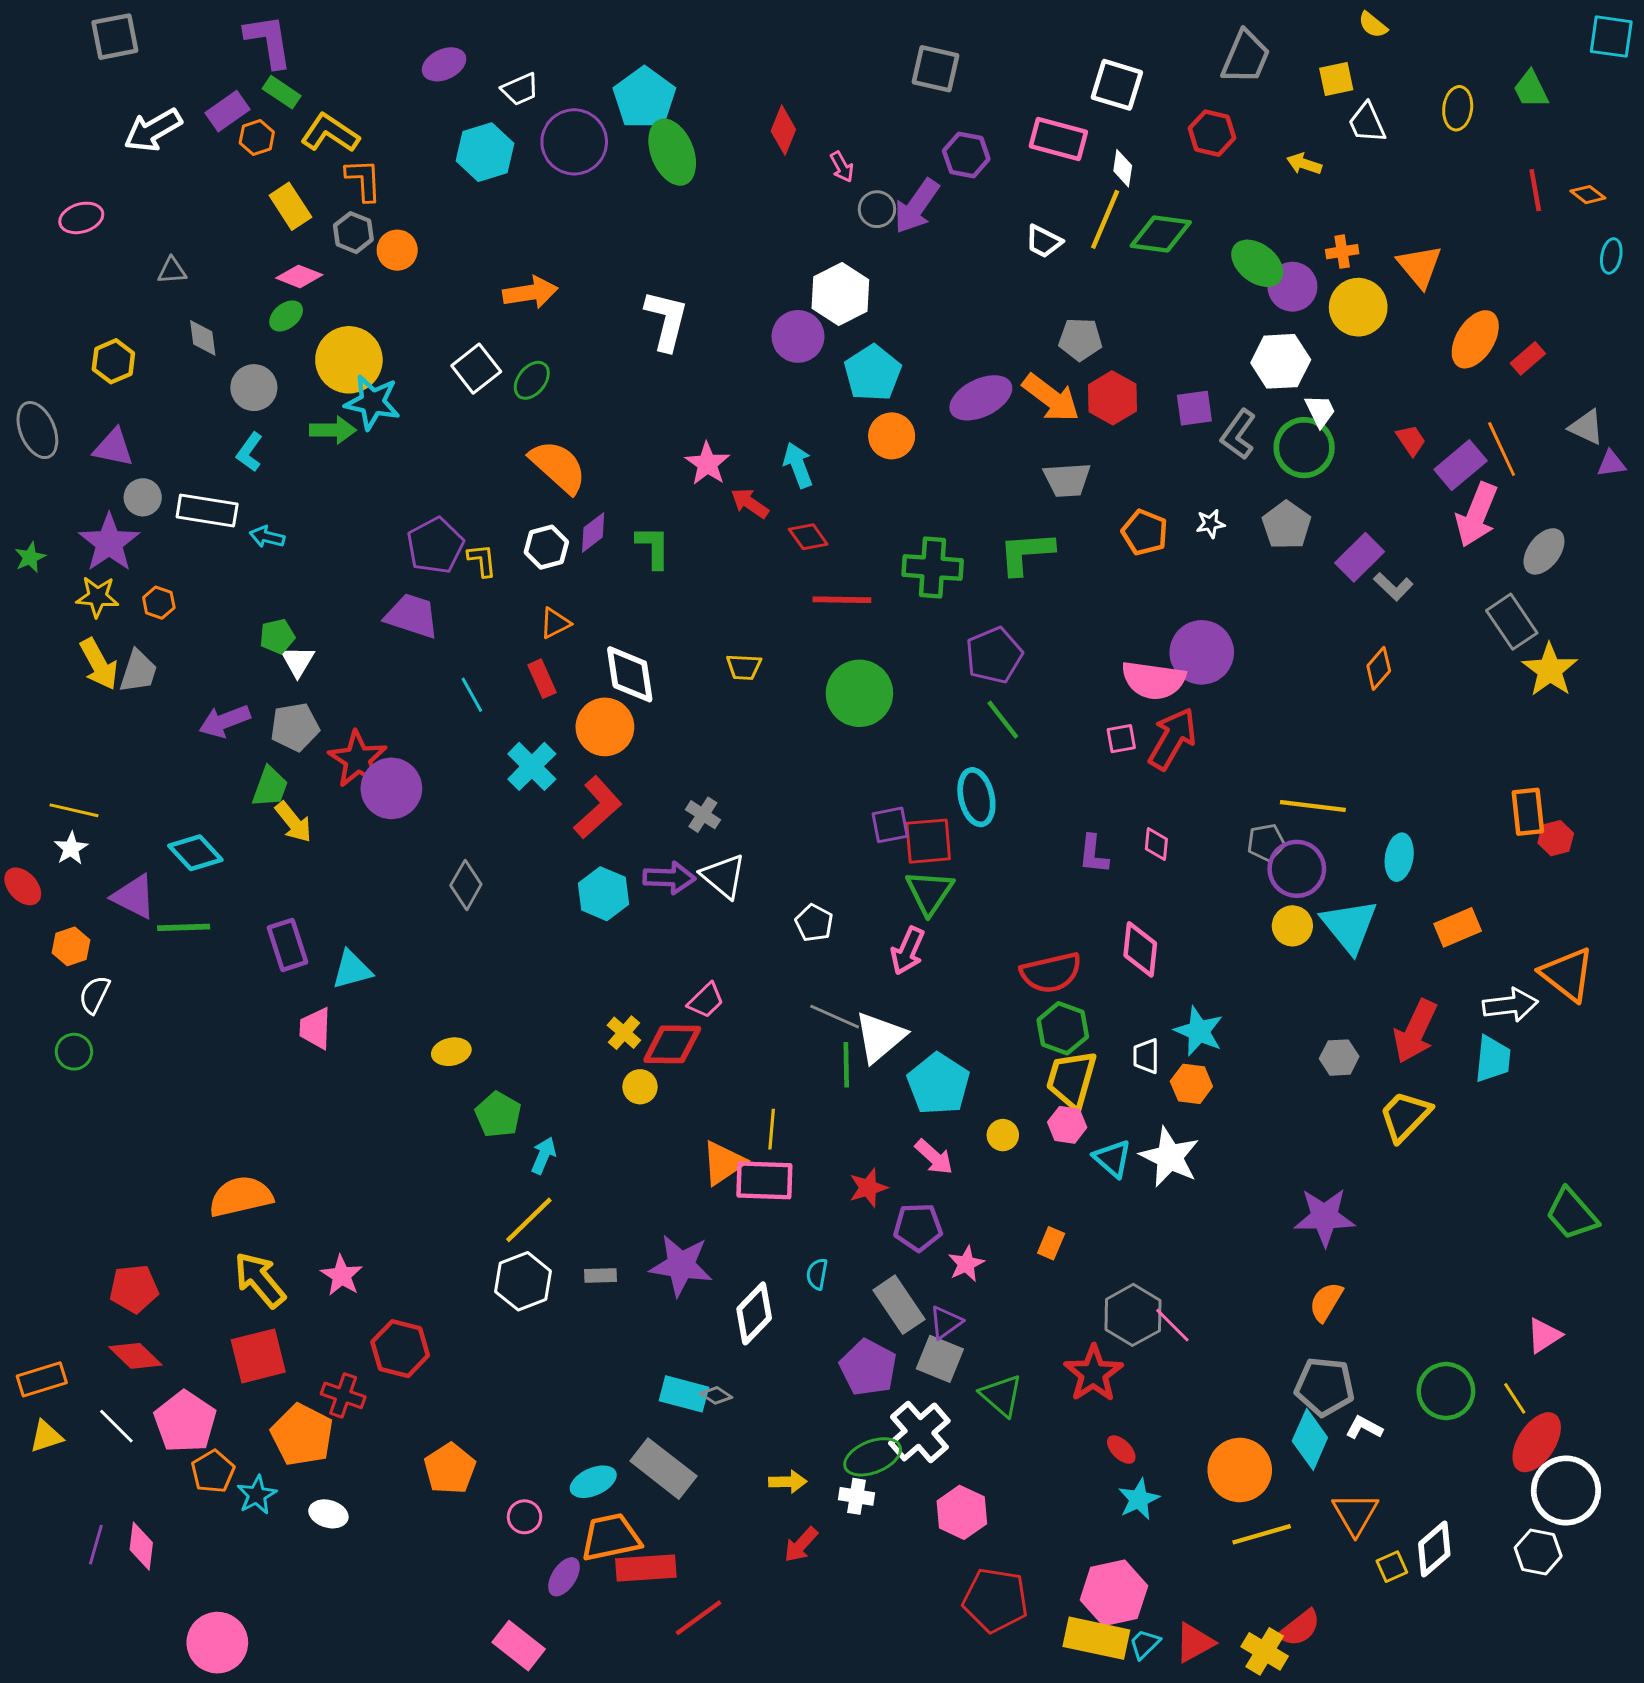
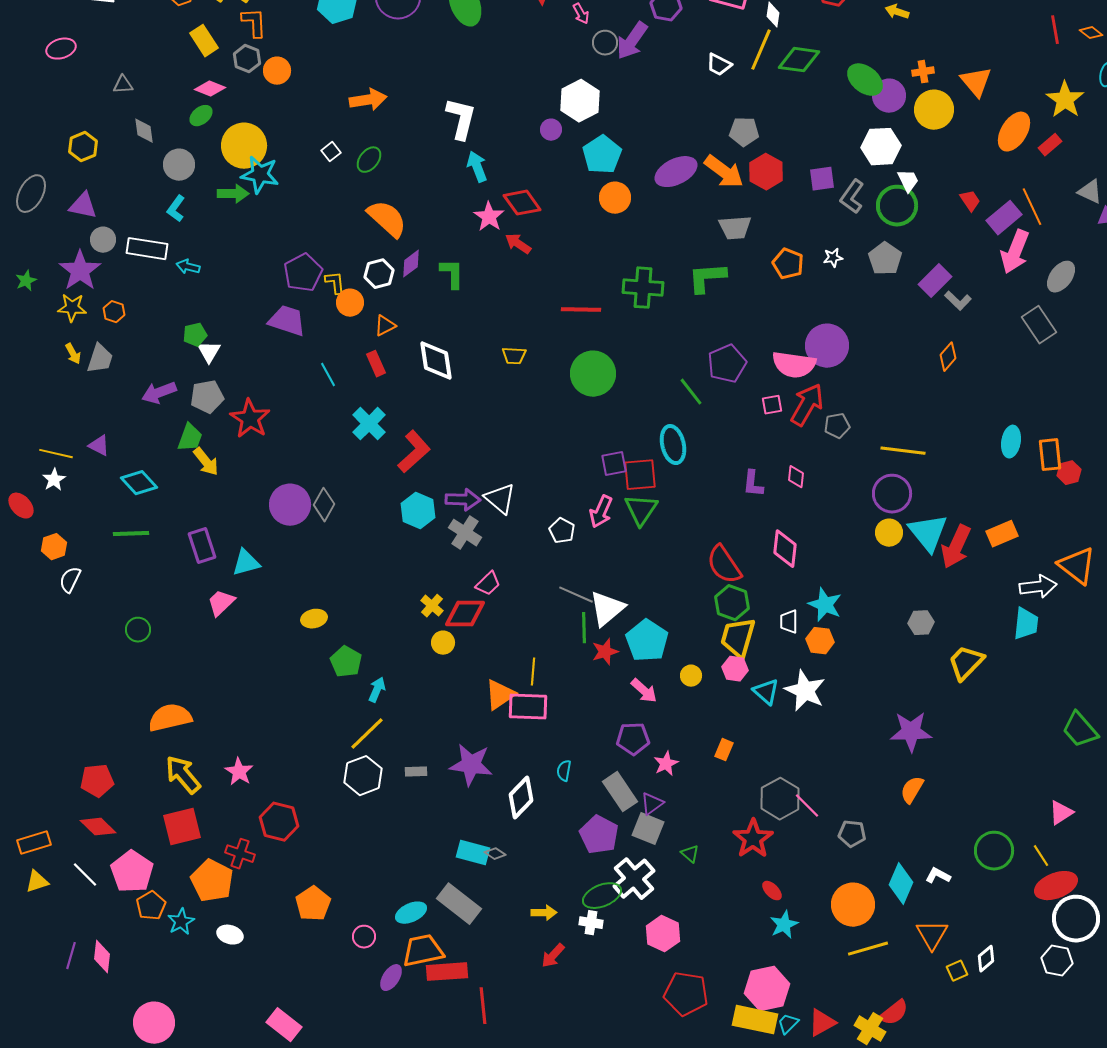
purple circle: (798, 336) -> (551, 130), size x0.6
white square: (476, 369) -> (331, 152), size x0.6
gray ellipse: (37, 430) -> (31, 194), turned 51
cyan arrow: (798, 465) -> (477, 167), moved
red diamond: (808, 537) -> (522, 203), moved, size x1.4
purple pentagon: (994, 655) -> (727, 364), moved
yellow arrow: (99, 664) -> (73, 354), size x0.6
yellow star: (1550, 670) -> (1065, 100), moved
orange circle: (605, 727) -> (350, 303), moved, size x0.7
purple circle: (391, 788) -> (290, 505), moved
gray cross: (703, 815) -> (465, 533), moved, size x1.4
gray pentagon: (1266, 843) -> (837, 426), moved
cyan ellipse: (1399, 857) -> (1011, 442), moved
purple triangle: (134, 897) -> (99, 446), moved, size x0.7
pink arrow: (908, 951) -> (601, 512), moved
red semicircle: (1051, 973) -> (724, 565), turned 69
pink trapezoid: (315, 1028) -> (221, 603), turned 44
red arrow: (1415, 1031) -> (956, 547), moved
green circle: (74, 1052) -> (138, 630), moved
red star: (868, 1188) -> (605, 652), moved
gray pentagon: (1325, 1387) -> (852, 834), moved, size x0.7
green triangle: (1001, 1395) -> (690, 854), size x0.6
red ellipse: (1537, 1442) -> (1056, 886), turned 36
white diamond: (1434, 1549) -> (986, 959), size x0.7
red line: (699, 1618) -> (483, 1006), turned -60
pink rectangle: (519, 1646) -> (284, 1025), moved

